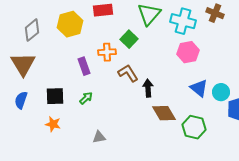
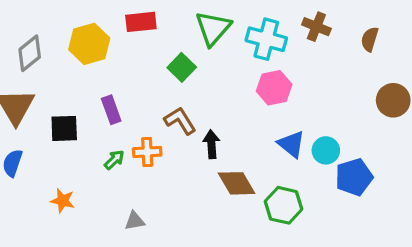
orange cross: (107, 52) -> (147, 152), moved
black square: (55, 96) -> (64, 128), moved

